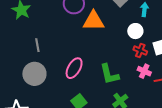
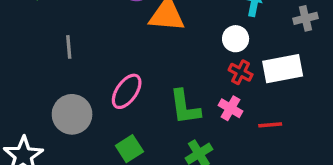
pink cross: (144, 71) -> (230, 108), moved
gray circle: (34, 74) -> (72, 114), moved

